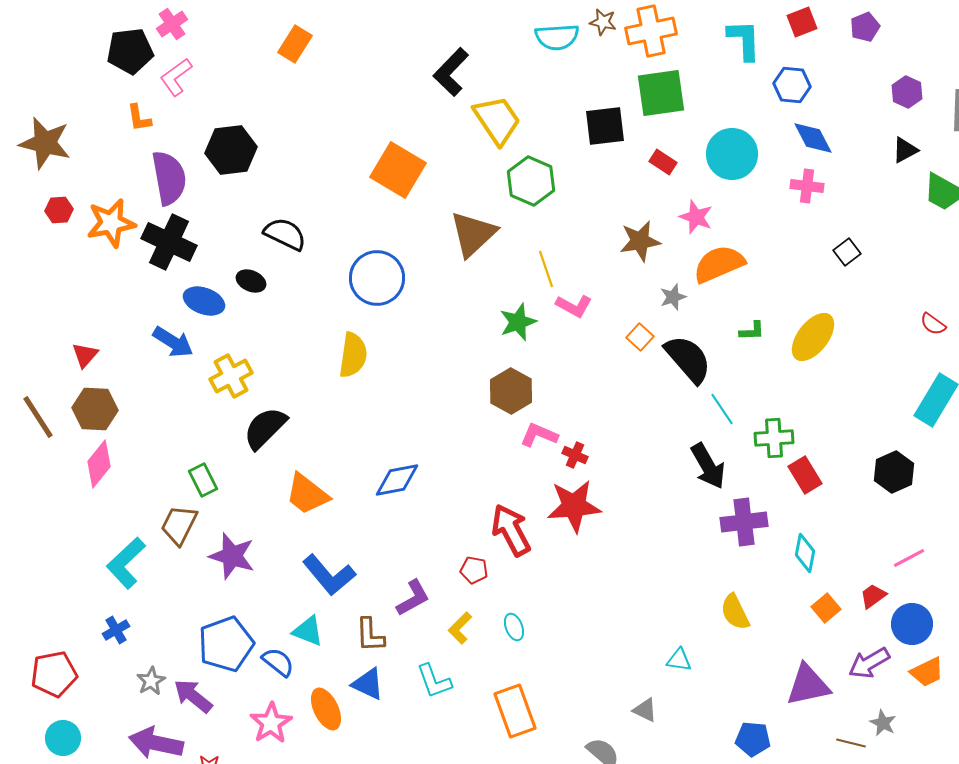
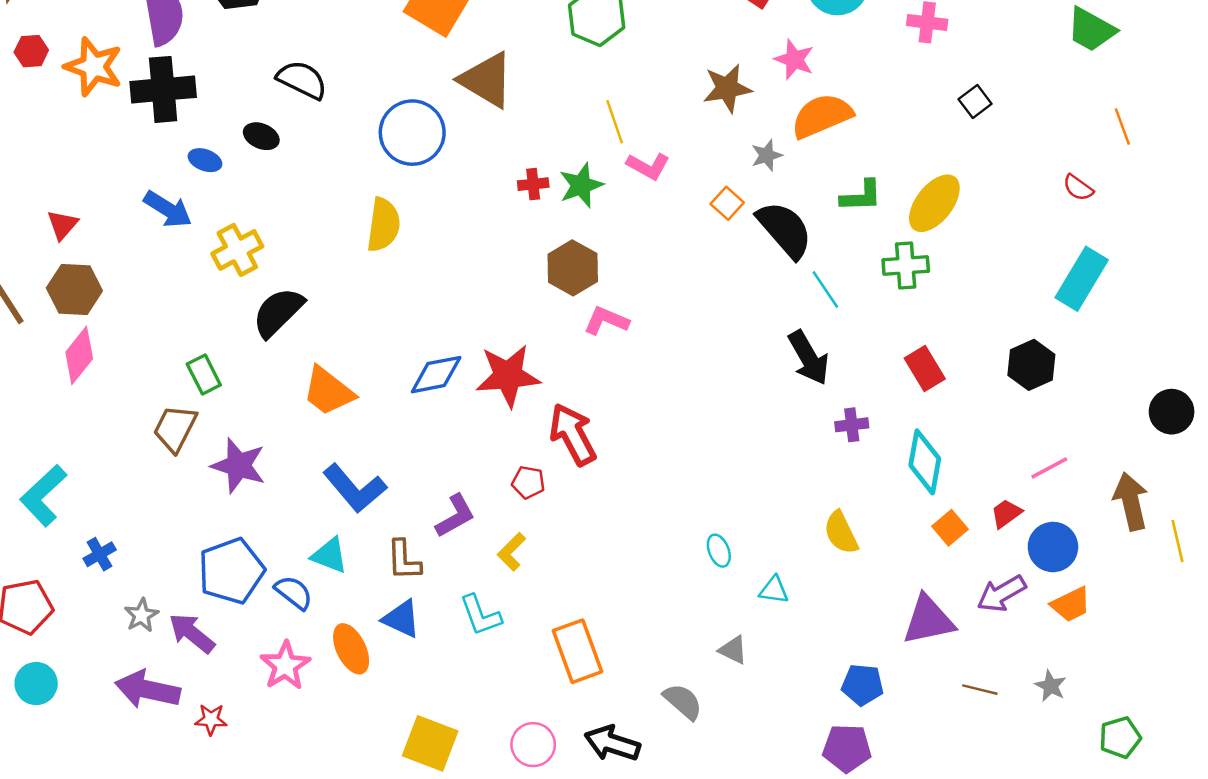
orange star: (111, 223) -> (94, 67), turned 30
brown triangle: (473, 234) -> (486, 80), moved, turned -46
black cross: (169, 242) -> (163, 89), turned -30
blue ellipse: (204, 301) -> (205, 160), size x0.7
green L-shape: (752, 331) -> (861, 196), size x1.4
green cross: (774, 438) -> (906, 266), moved
red cross: (575, 455) -> (533, 184), moved, turned -30
red star: (574, 506) -> (508, 376), moved
purple cross: (744, 522) -> (852, 425), size x0.6
cyan diamond: (805, 553) -> (925, 462), size x1.4
cyan L-shape: (126, 563) -> (43, 495), moved
cyan ellipse: (514, 627) -> (719, 551), moved
gray star: (883, 723) -> (1051, 686), moved

